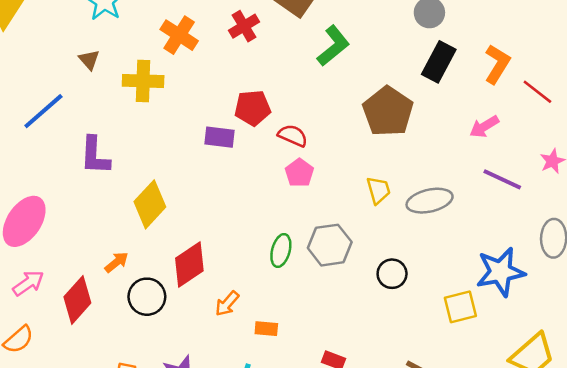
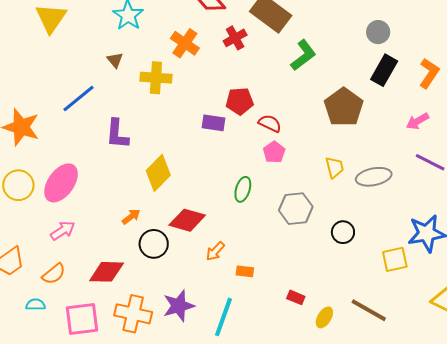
green ellipse: (281, 250) -> (243, 189), moved
red diamond: (189, 265) -> (187, 220), turned 48
red diamond: (77, 300) -> (107, 272), moved, turned 48

